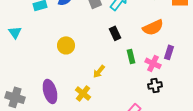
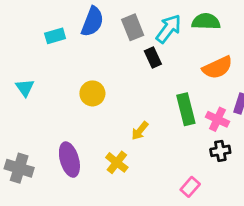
cyan triangle: (15, 32) -> (25, 88), moved
black rectangle: (115, 33) -> (153, 57), moved
green rectangle: (131, 56) -> (186, 109), size x1.5

